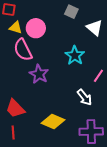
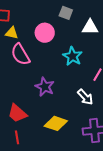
pink circle: (36, 28) -> (45, 33), moved
white triangle: (95, 28) -> (90, 27), turned -36
purple star: (39, 74) -> (45, 87), moved

